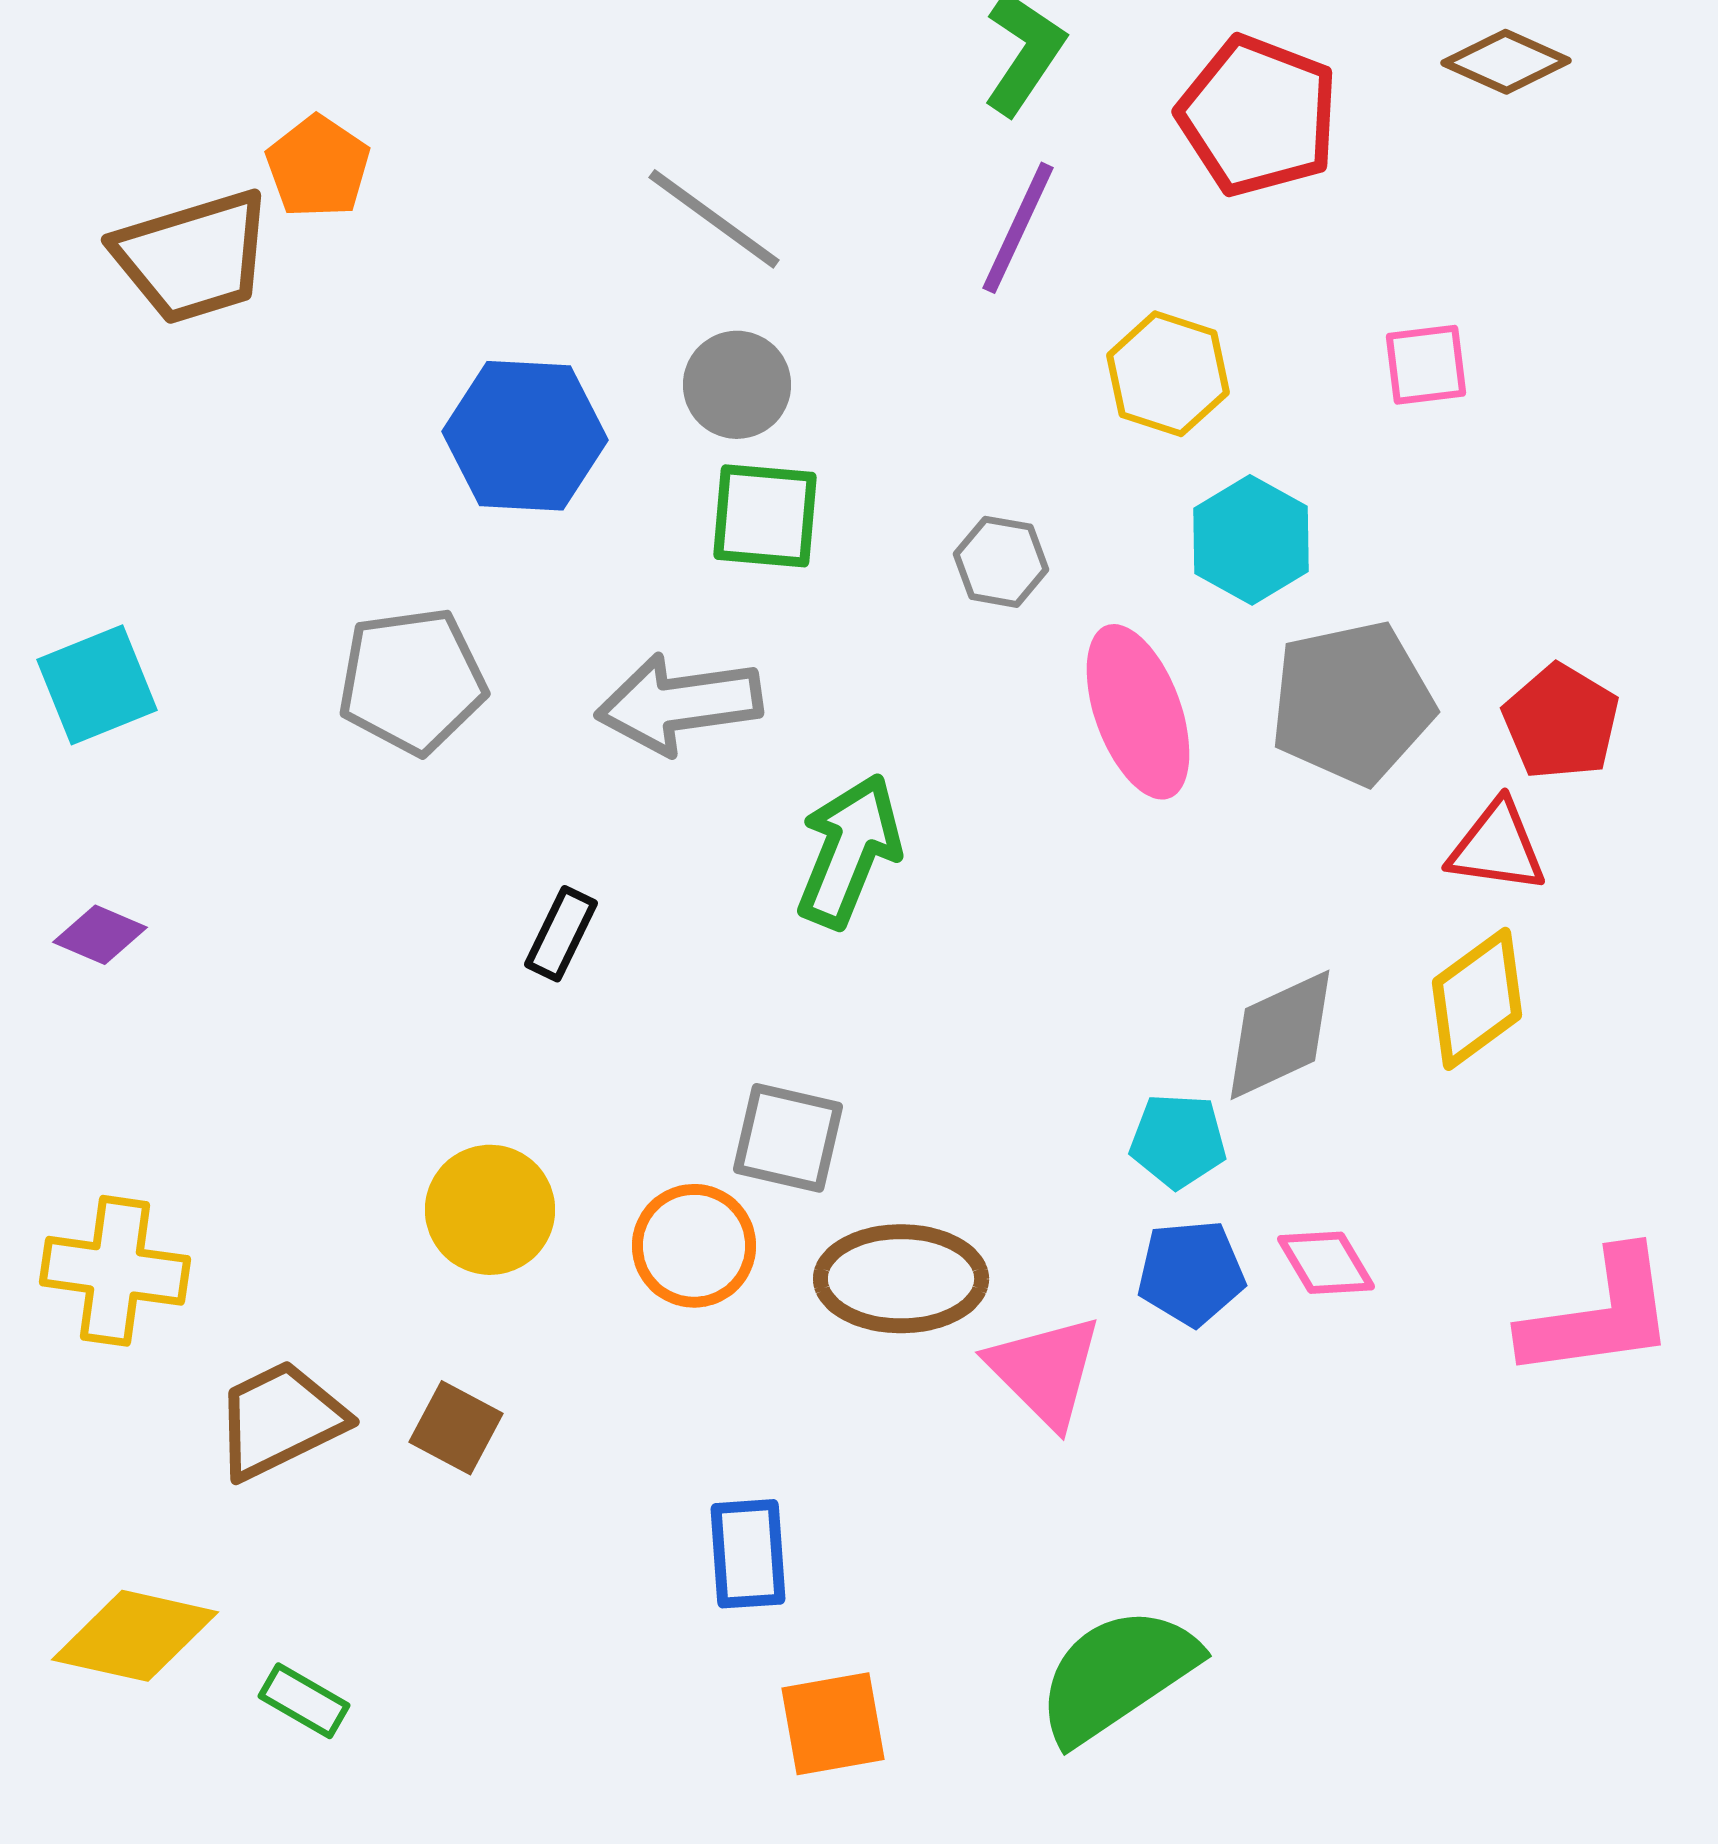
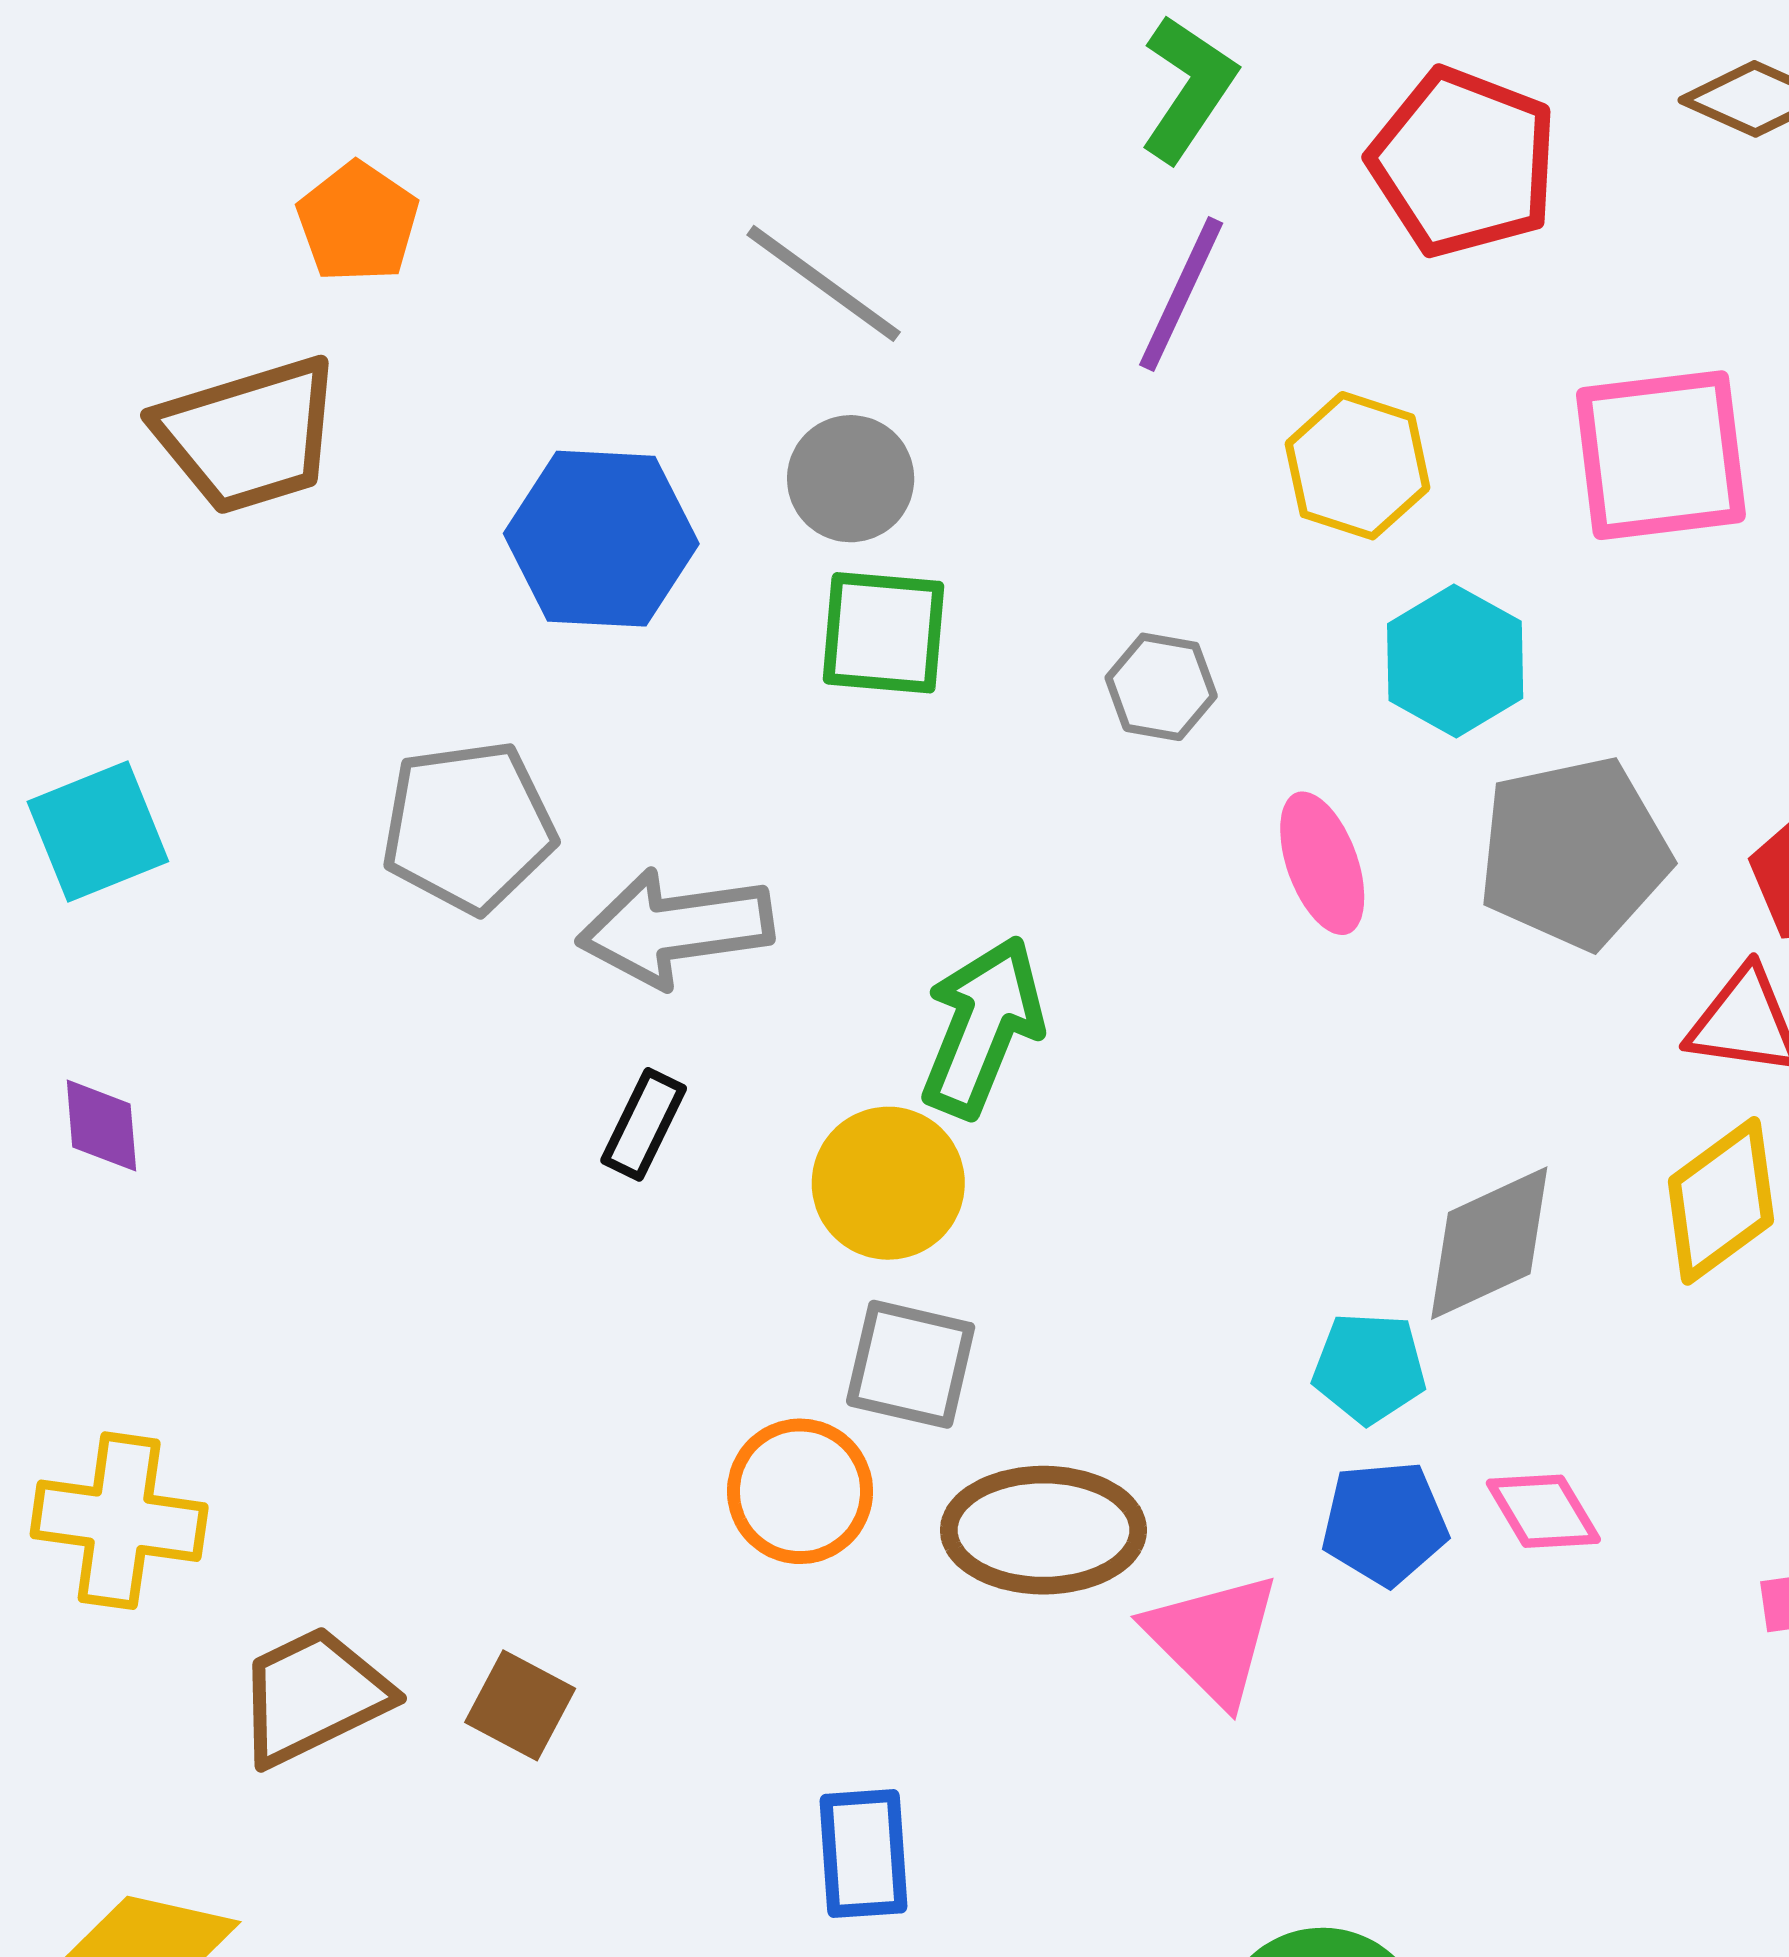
brown trapezoid: (193, 257) -> (248, 435), moved
pink square: (1426, 365) -> (1661, 455), size x1.8
gray arrow: (679, 704) -> (675, 928), moved
pink ellipse: (1138, 712) -> (1322, 863), size x0.7
purple diamond: (100, 935) -> (101, 1126), turned 62
yellow circle: (490, 1210) -> (888, 1183), moved

